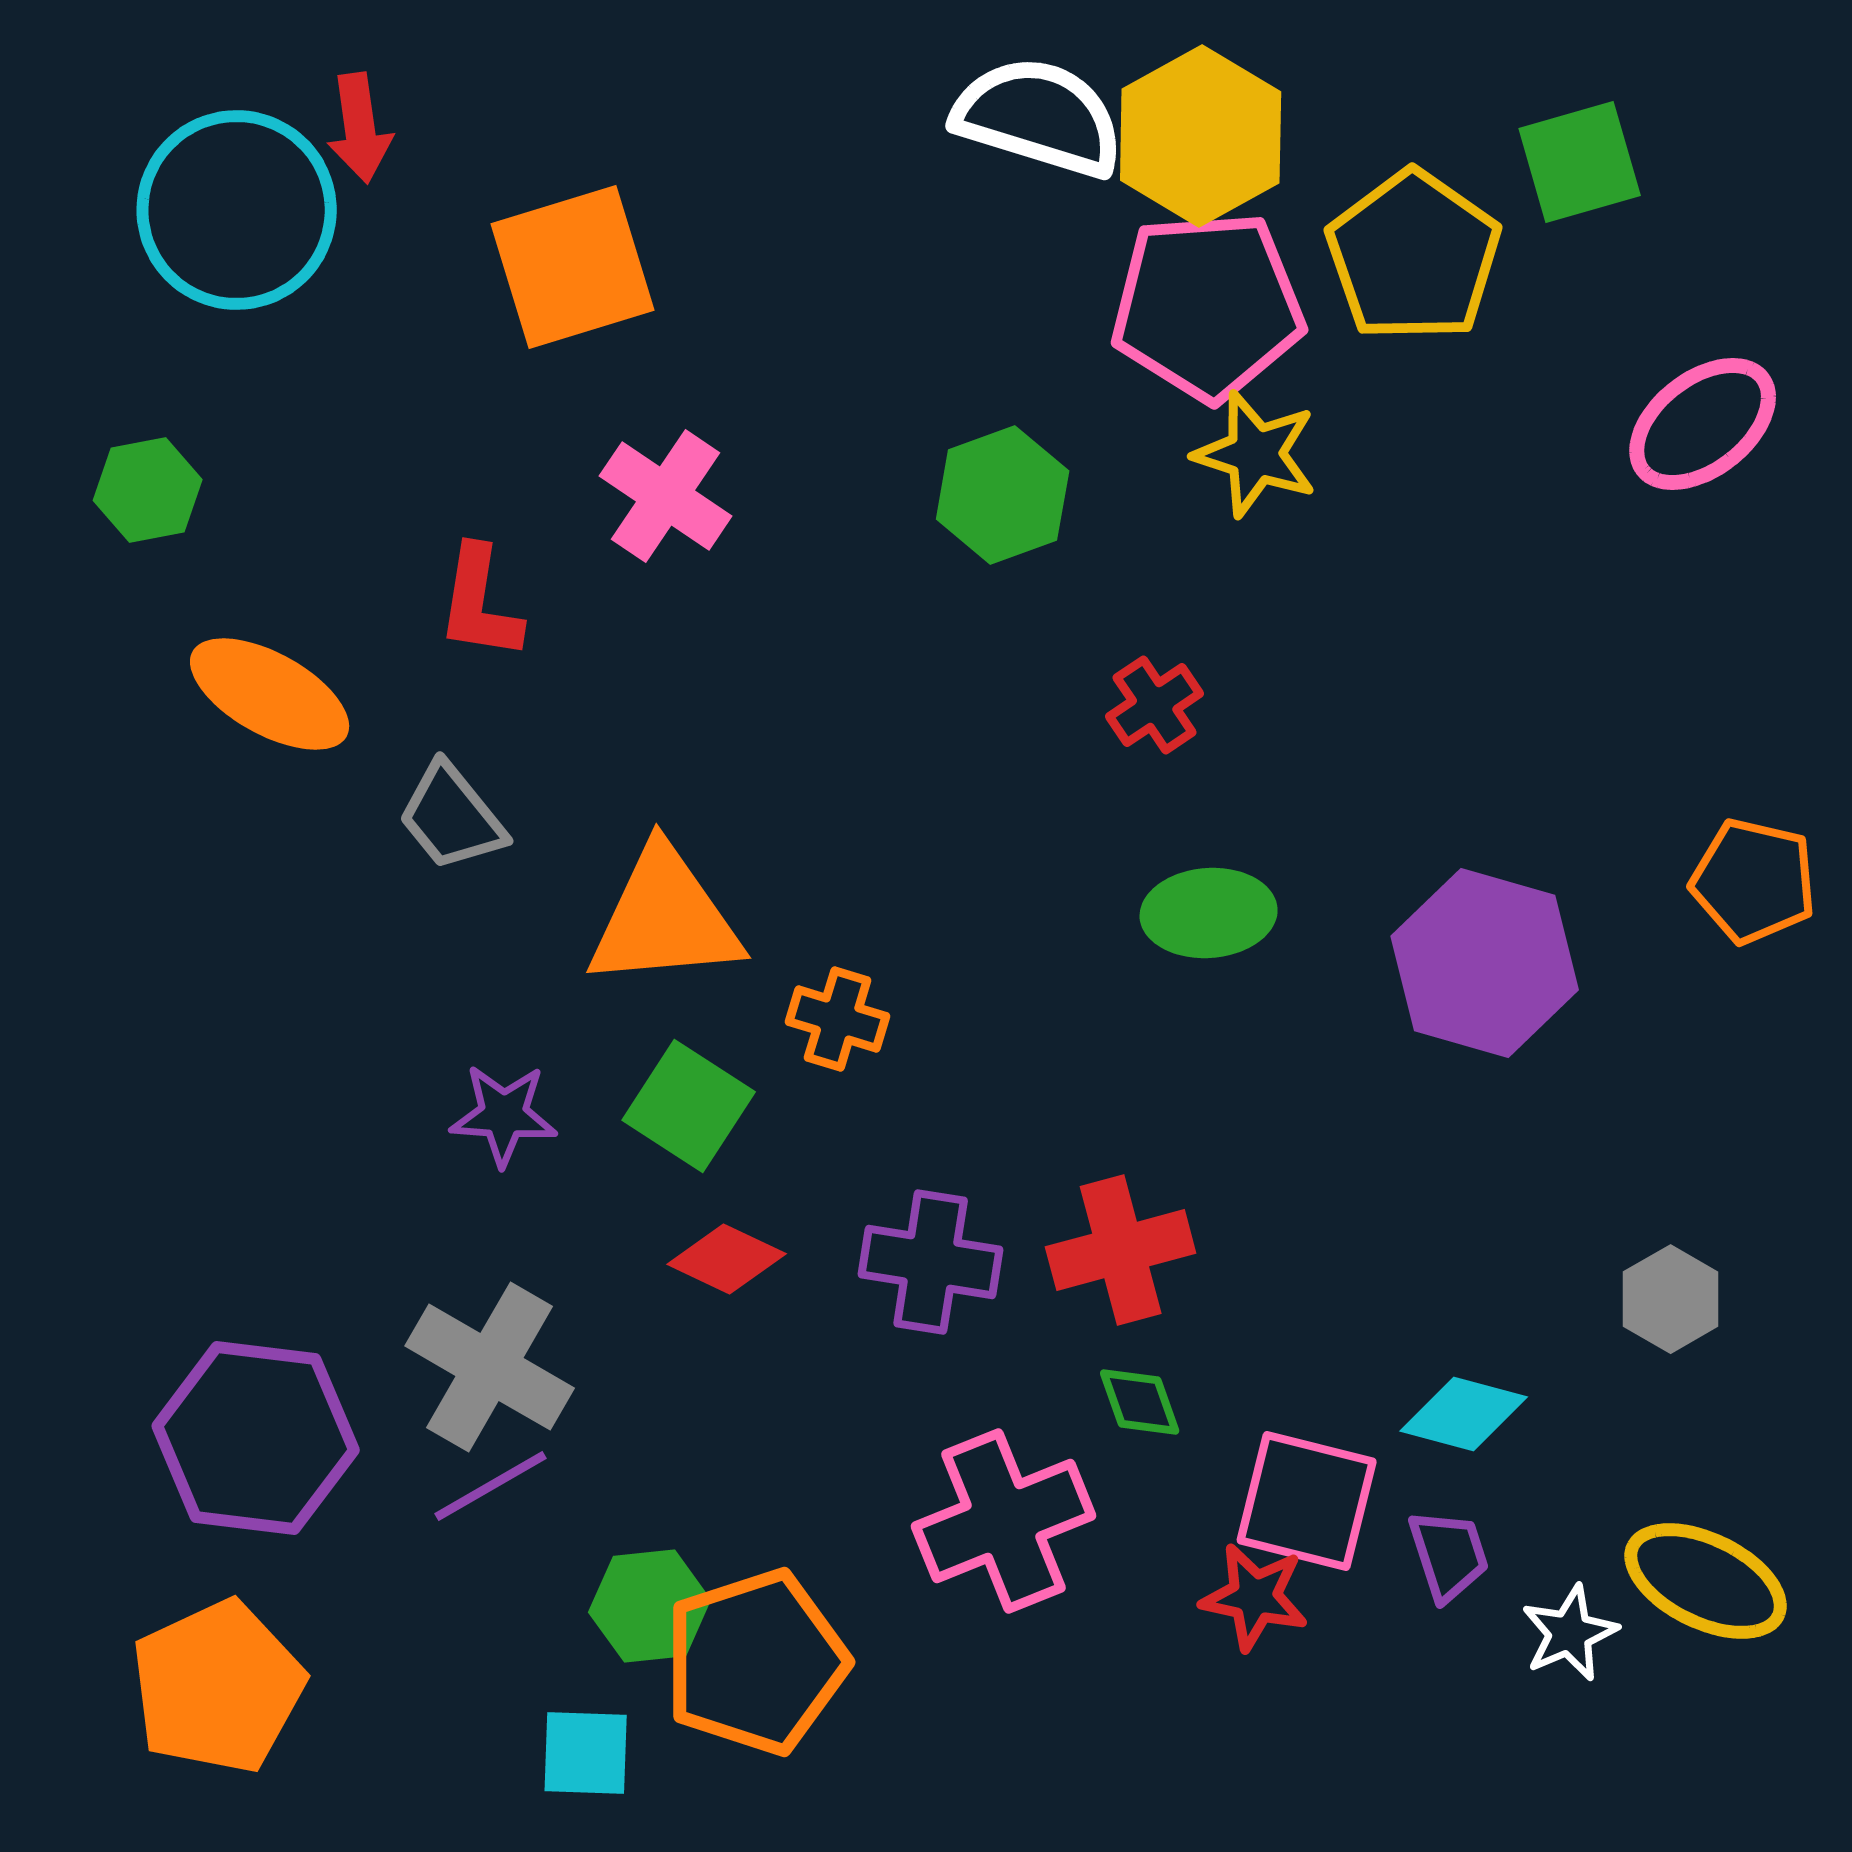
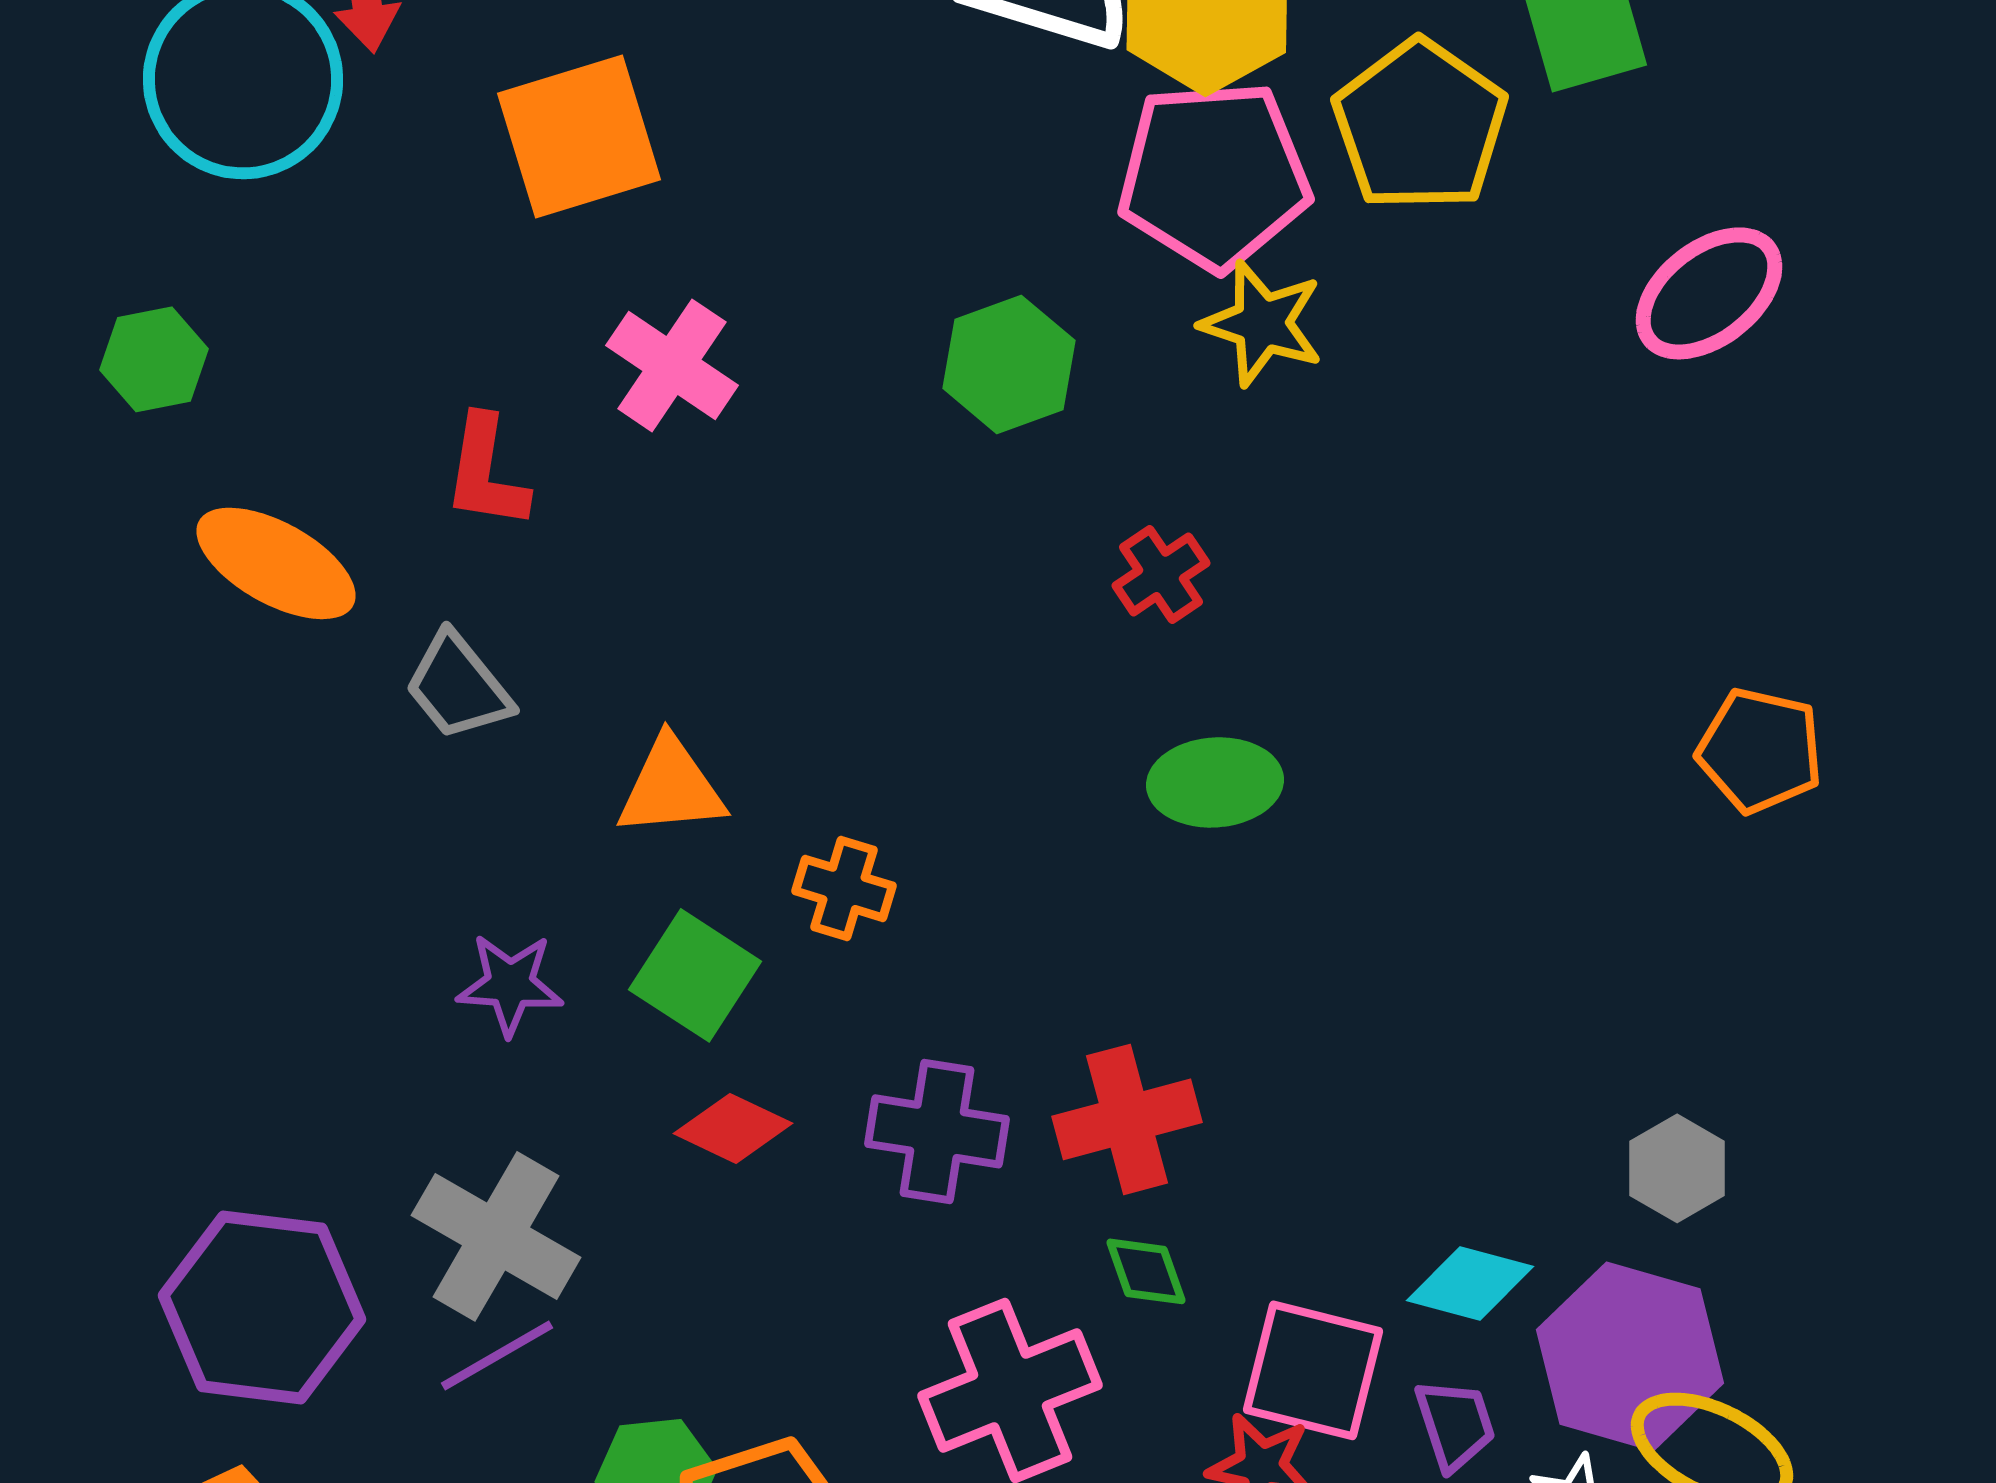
orange triangle: (665, 918) -> (671, 787), size x0.7
purple hexagon: (1485, 963) -> (1630, 1356), moved

